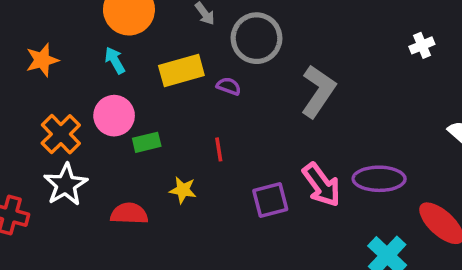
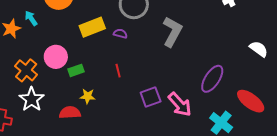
cyan arrow: (115, 60) -> (31, 18), moved
purple ellipse: (379, 179) -> (212, 79), turned -52
pink arrow: (322, 185) -> (180, 104), moved
yellow star: (183, 190) -> (88, 96), moved

